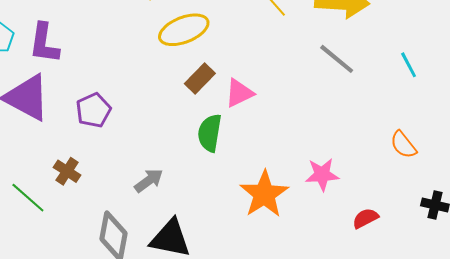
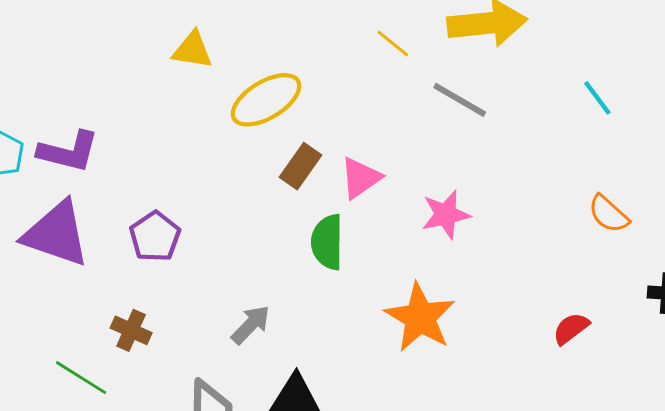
purple L-shape: (44, 43) -> (68, 152), turned -75
gray line: (337, 59) -> (460, 100), moved
pink star: (322, 174) -> (446, 215), moved

